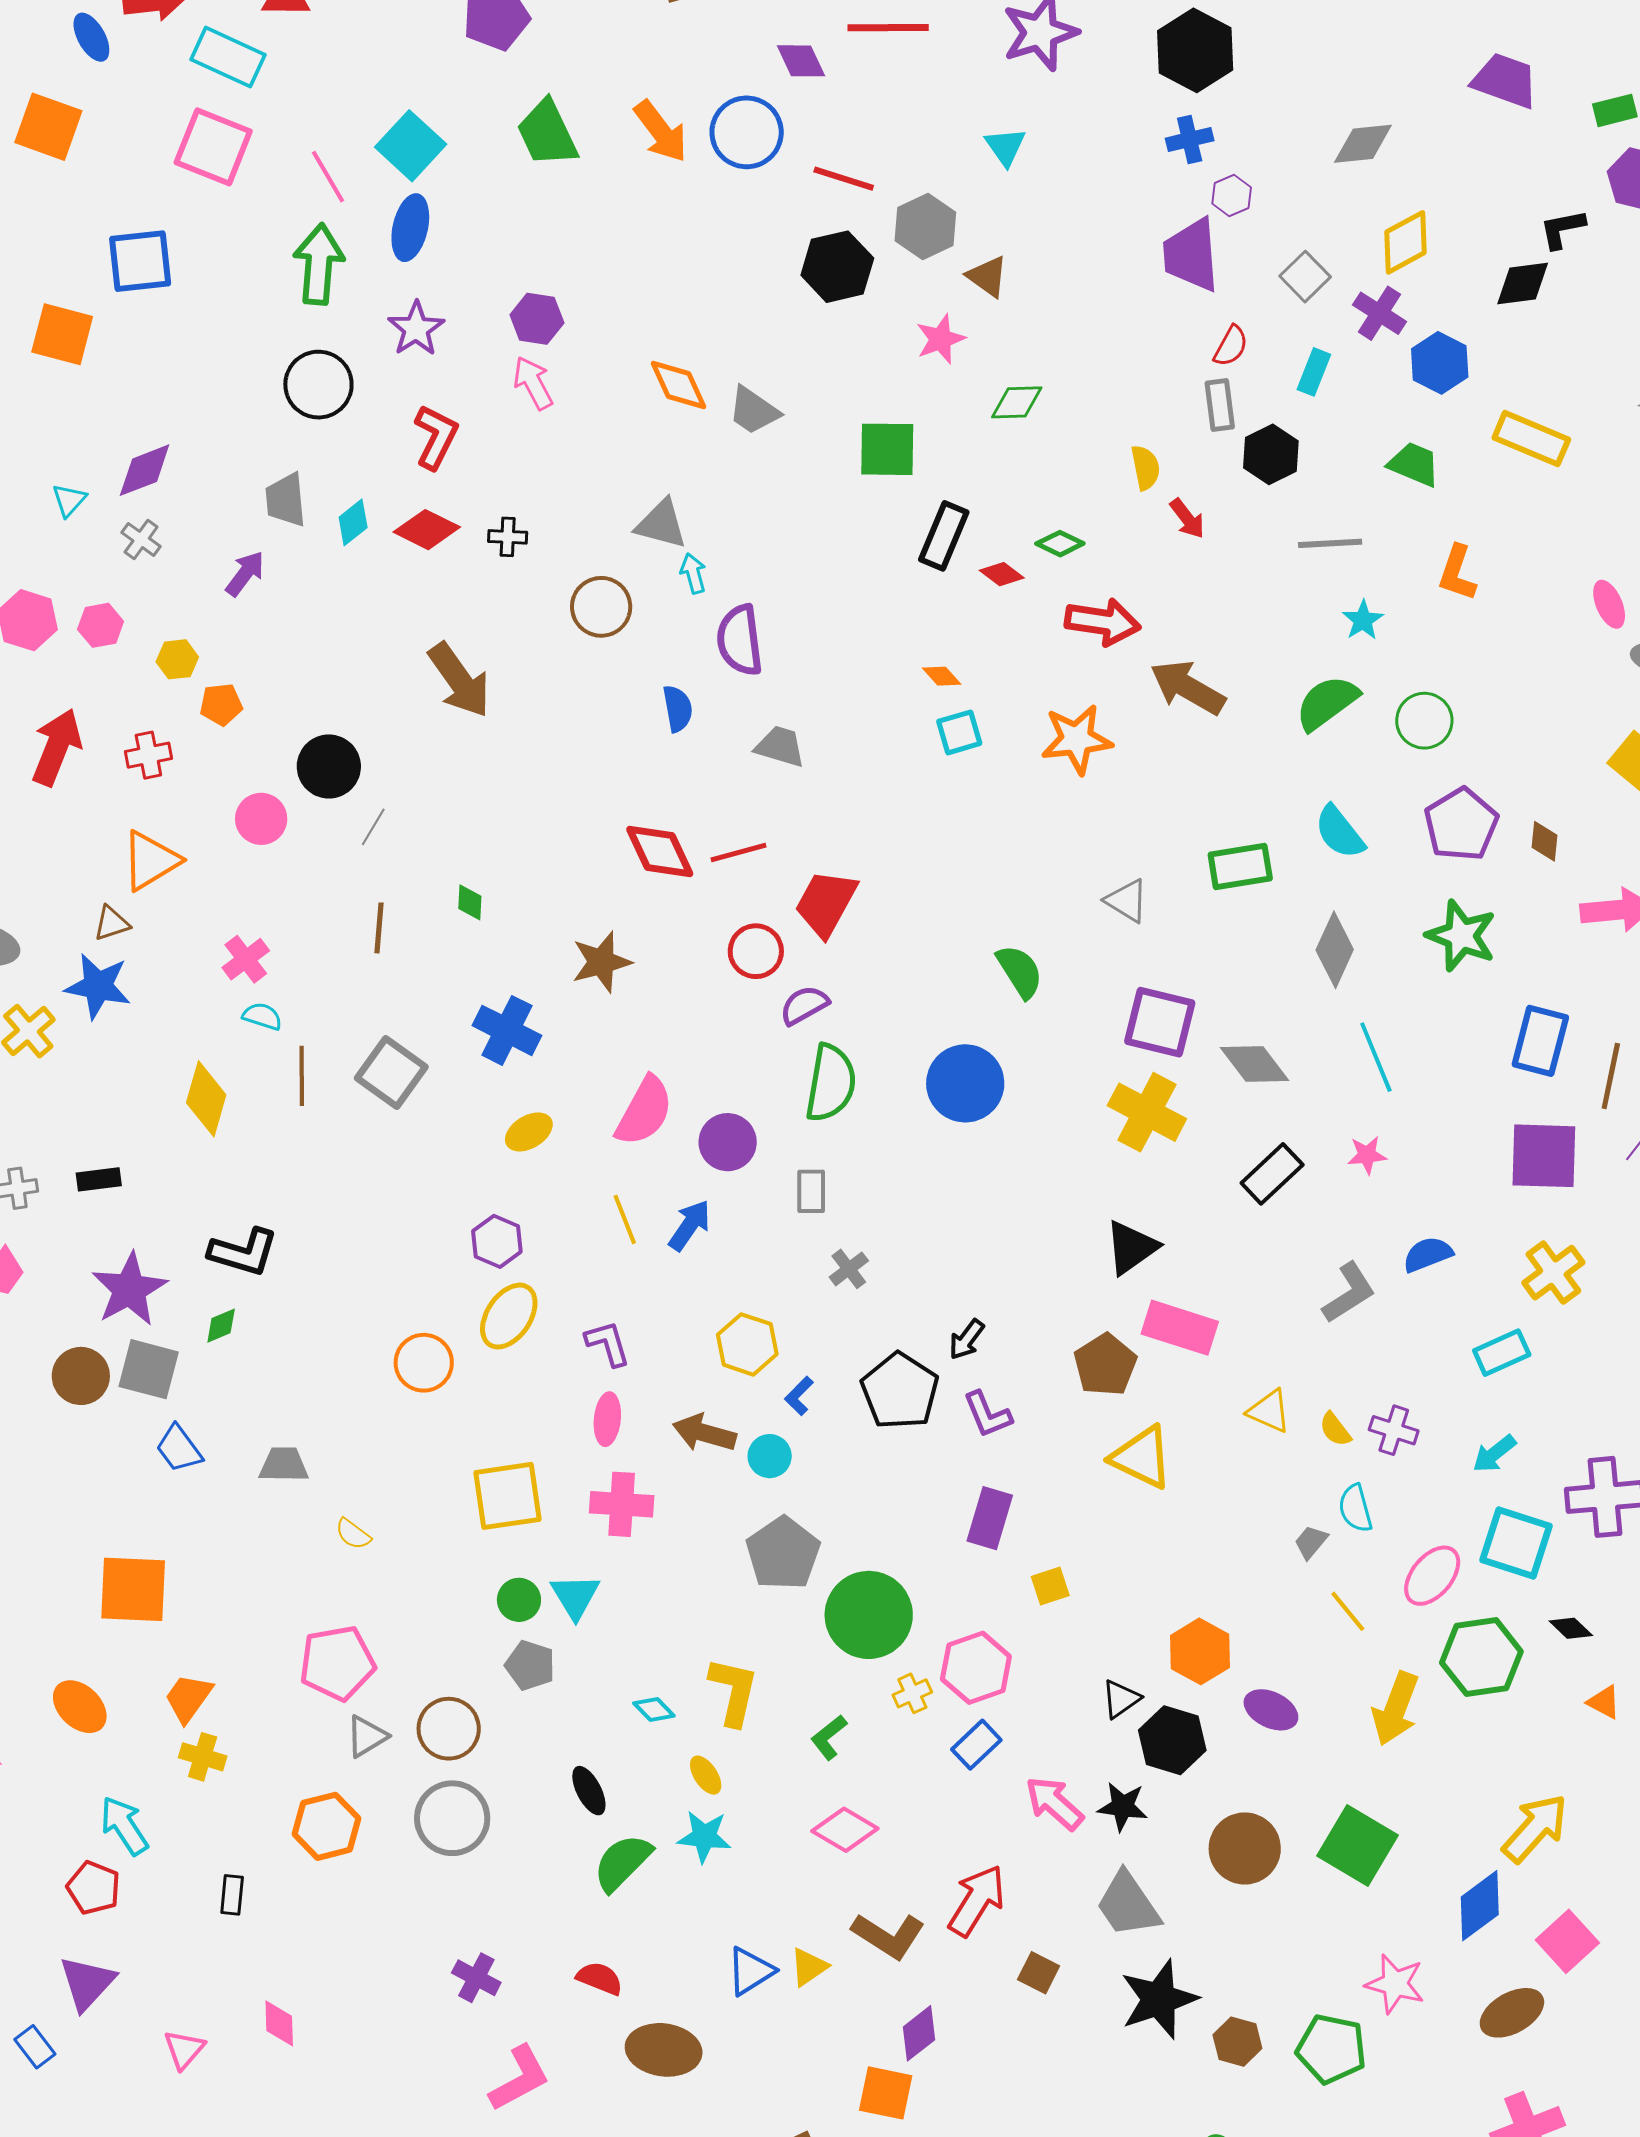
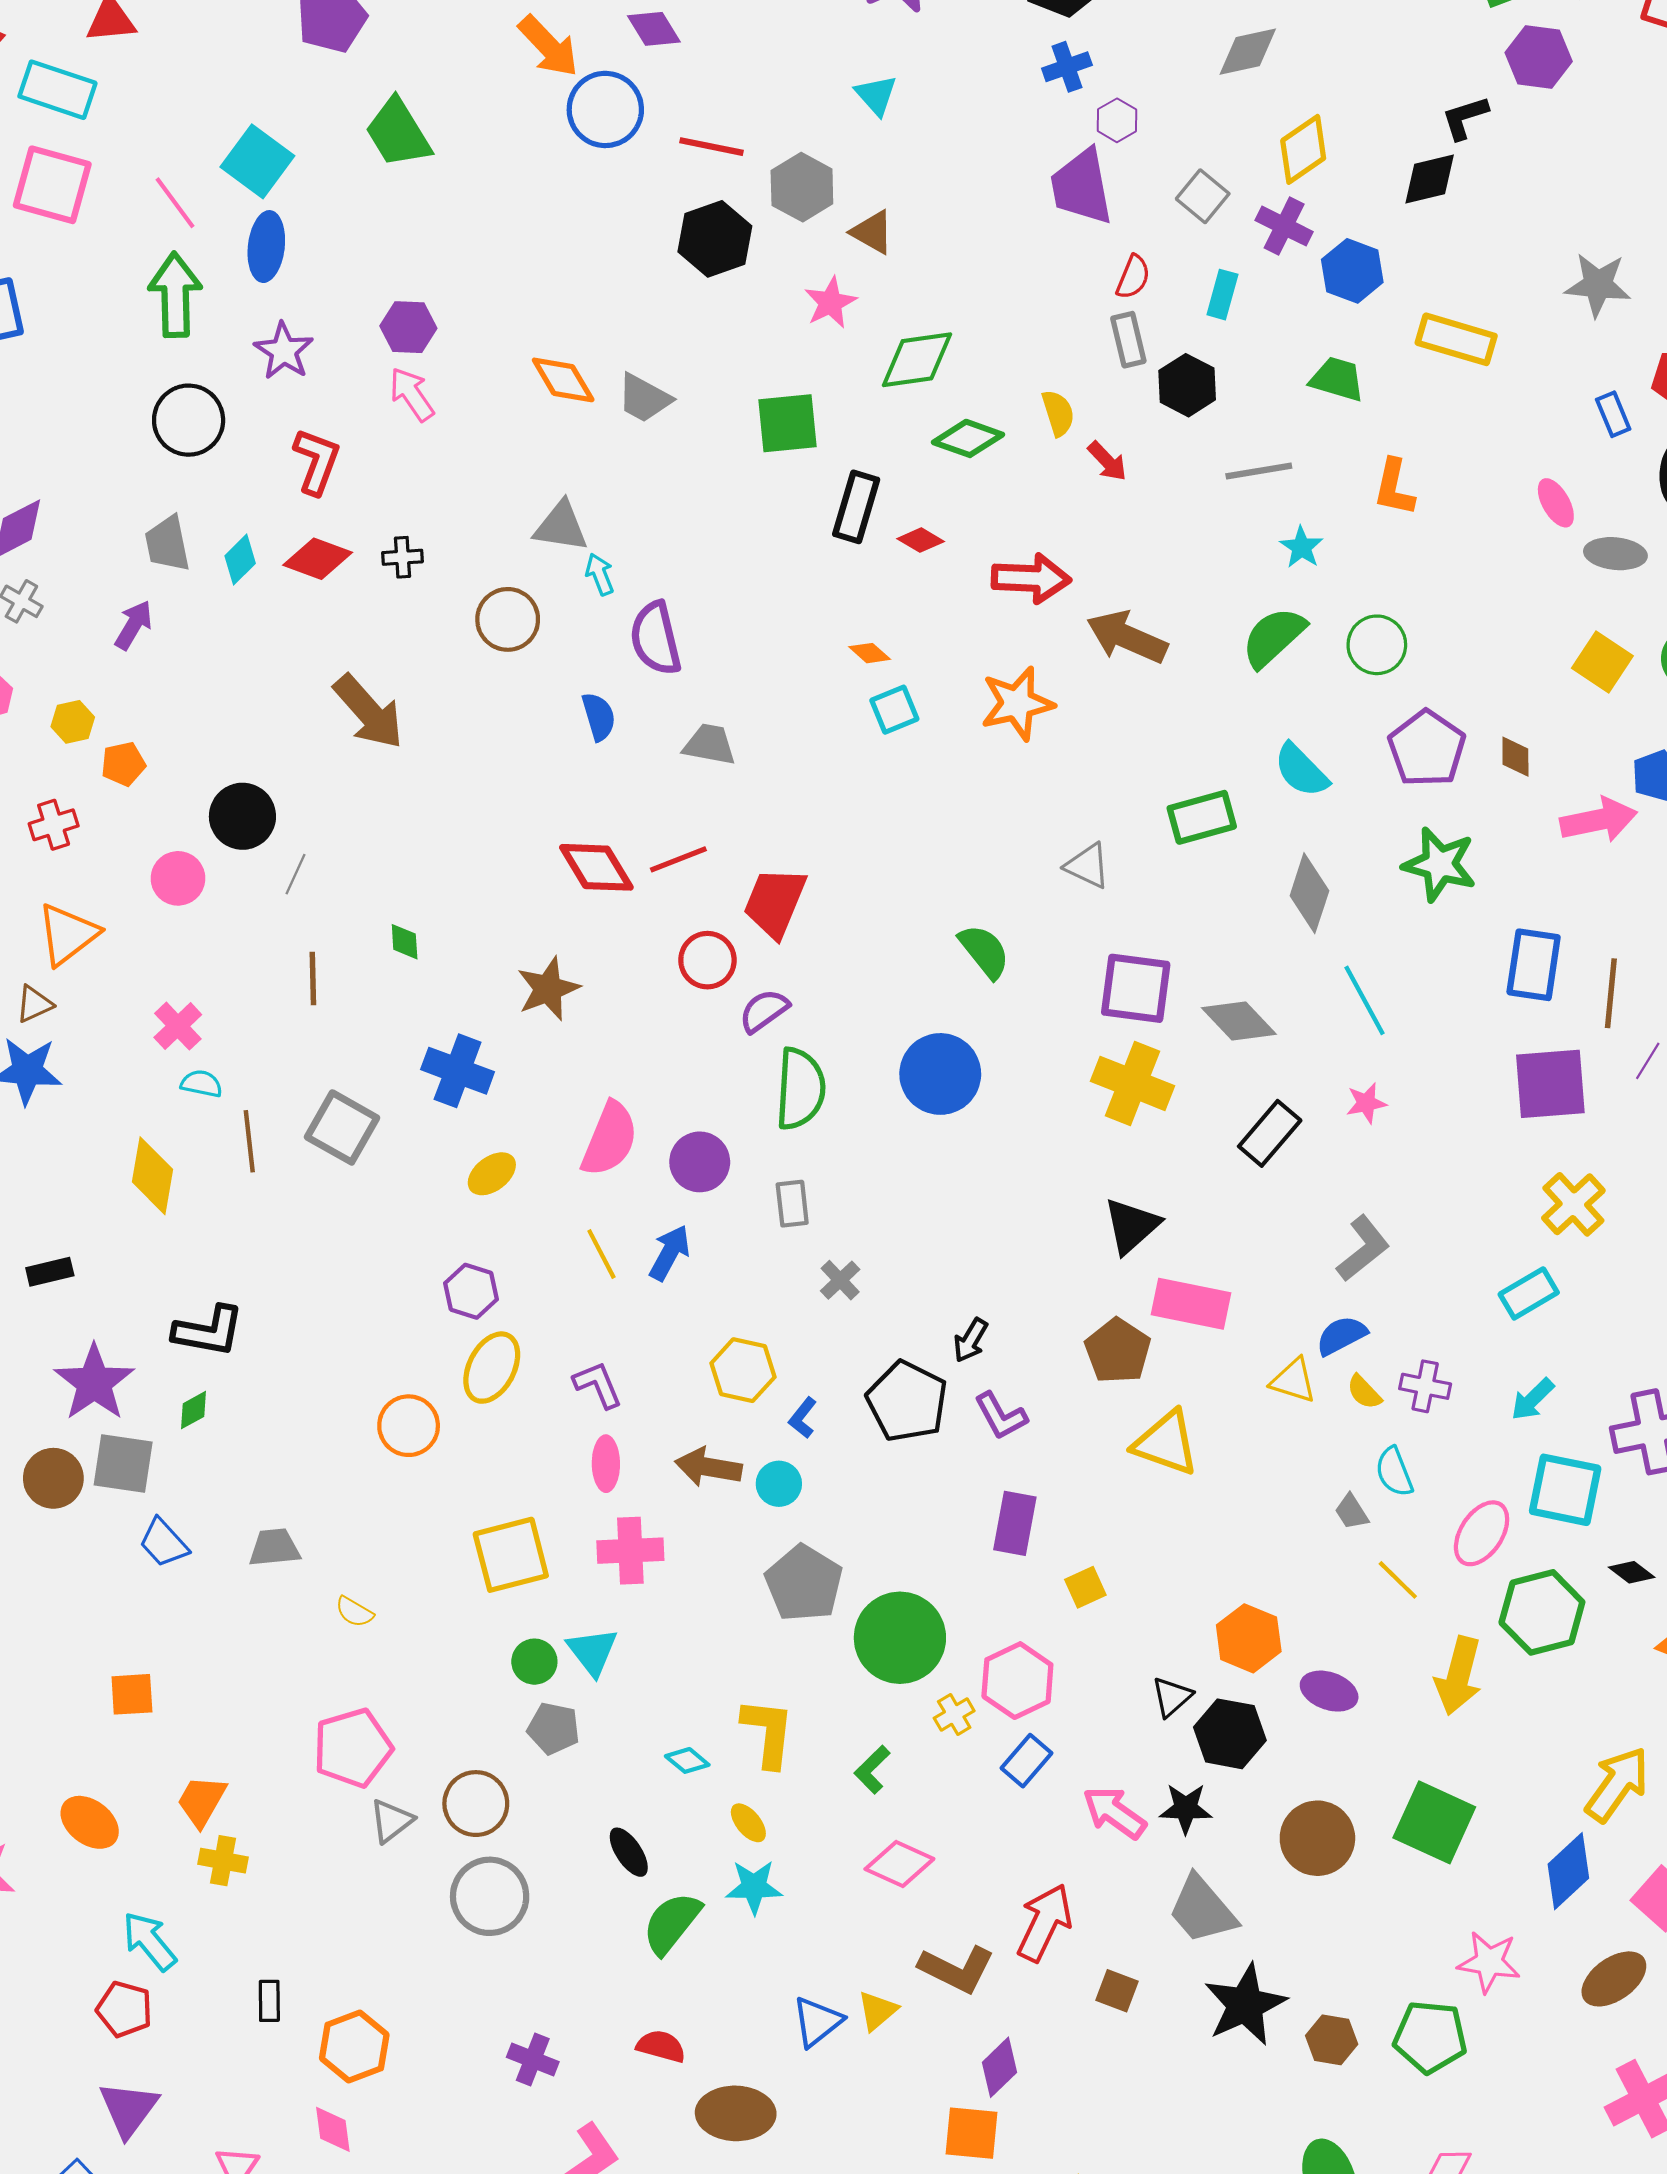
orange arrow: (661, 131) -> (548, 46), moved
green diamond: (1017, 402) -> (917, 360), size x1.4
green diamond: (1060, 544) -> (968, 438), moved, size x1.4
blue semicircle: (1428, 1254) -> (1341, 1336), moved
gray trapezoid: (1311, 1542) -> (1352, 1512), turned -66
orange square: (133, 1589) -> (132, 1694), size x0.6
orange hexagon: (327, 1826) -> (354, 2046), moved

